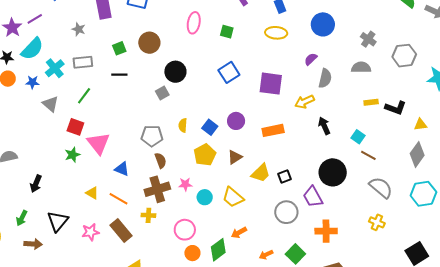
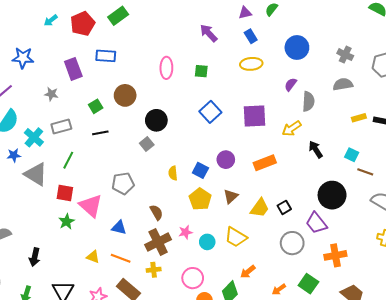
gray triangle: (51, 104) -> (36, 174), size x1.4
gray pentagon: (152, 136) -> (123, 183), moved

